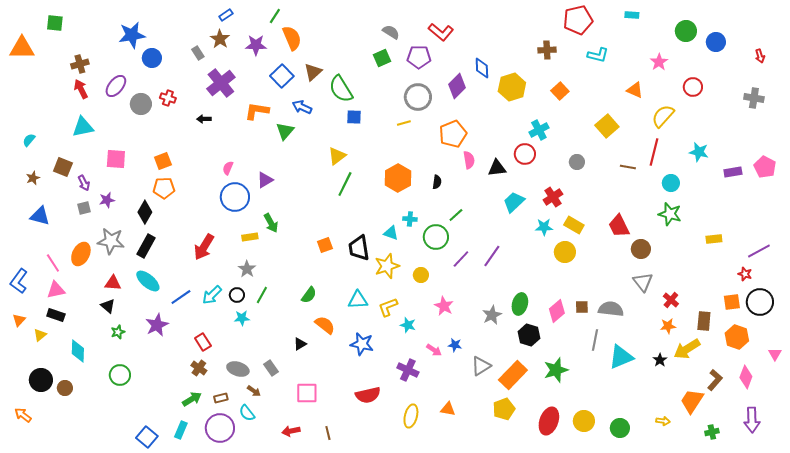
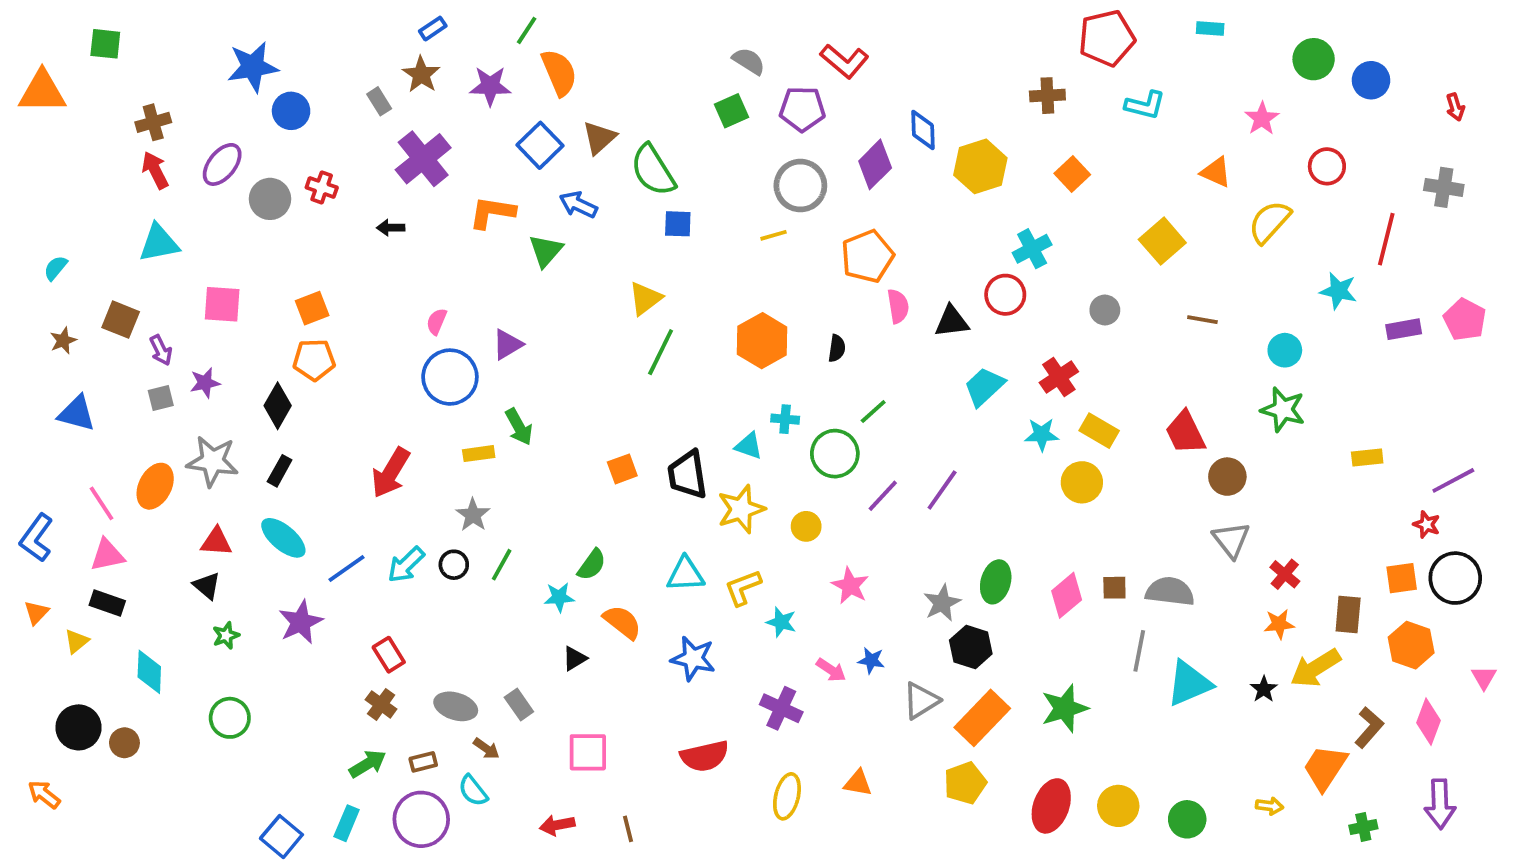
red line: (654, 152) -> (1386, 239), moved
black rectangle: (146, 246) -> (280, 471), size x0.7
cyan star: (242, 318) -> (559, 597), moved
black hexagon: (529, 335) -> (971, 647), moved

